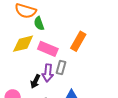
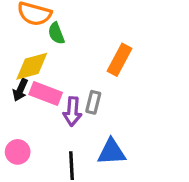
pink rectangle: (48, 49) -> (46, 94), moved
black arrow: (35, 81) -> (20, 90), moved

